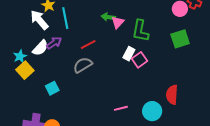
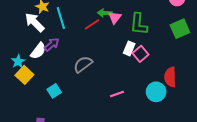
red line: (88, 44) -> (92, 24), moved
red semicircle: (172, 95) -> (170, 77), moved
pink line: (121, 108) -> (117, 94), moved
cyan circle: (152, 111) -> (156, 92), moved

